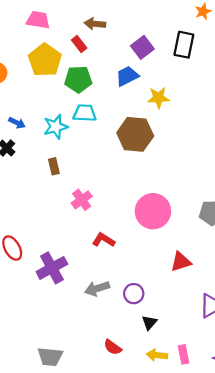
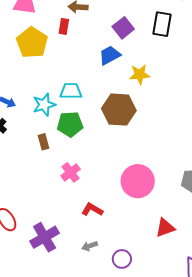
red rectangle: (79, 44) -> (64, 26), turned 49
green pentagon: (78, 79) -> (70, 124), moved
gray arrow: (97, 288) -> (90, 246), moved, size x0.7

